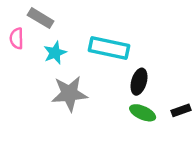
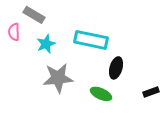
green ellipse: (143, 113) -> (101, 94), moved

